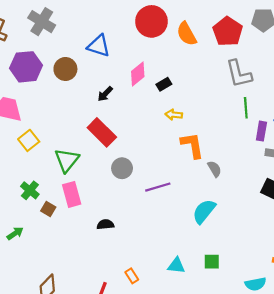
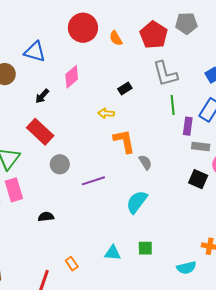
orange semicircle: (187, 34) -> (116, 38), size x0.7
black rectangle: (164, 84) -> (125, 88), moved

